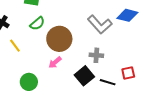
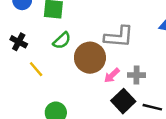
gray L-shape: (100, 24) -> (119, 37), moved, turned -40
pink arrow: (55, 62) -> (112, 75), moved

